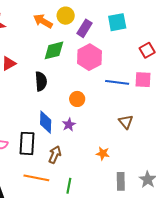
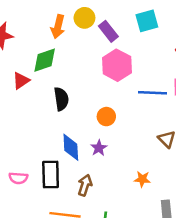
orange arrow: (43, 21) -> (58, 27), turned -102
purple rectangle: (85, 28) -> (108, 31), turned -66
green diamond: (54, 50) -> (45, 60), moved

